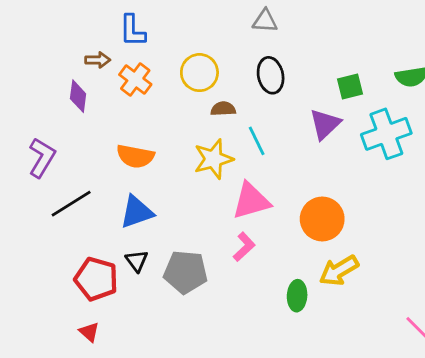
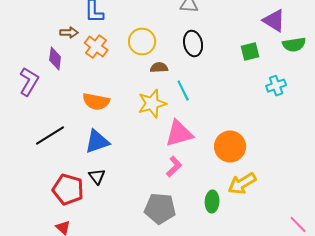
purple triangle: (325, 124) -> (274, 21), moved, turned -45
cyan cross: (386, 134) -> (276, 86), size x0.6
purple L-shape: (42, 158) -> (29, 82), moved
gray pentagon: (185, 272) -> (160, 209), moved

